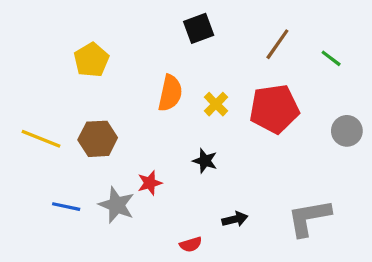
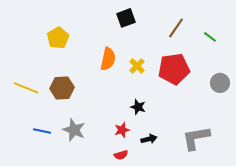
black star: (205, 161) -> (138, 107), moved
red star: (150, 183) -> (122, 130), moved

